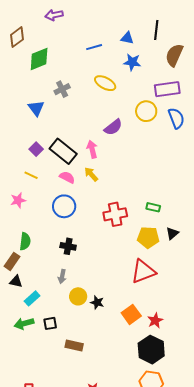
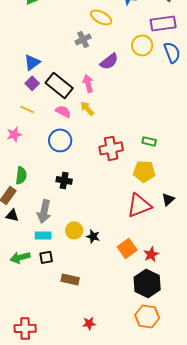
gray cross: (62, 89) -> (83, 39), moved
blue triangle: (36, 108) -> (32, 62), moved, turned 30
black triangle: (172, 233) -> (168, 199), moved
gray arrow: (62, 276) -> (44, 211), moved, size x1.6
cyan rectangle: (32, 298) -> (43, 235), moved, turned 42

